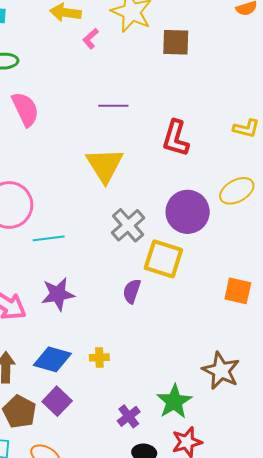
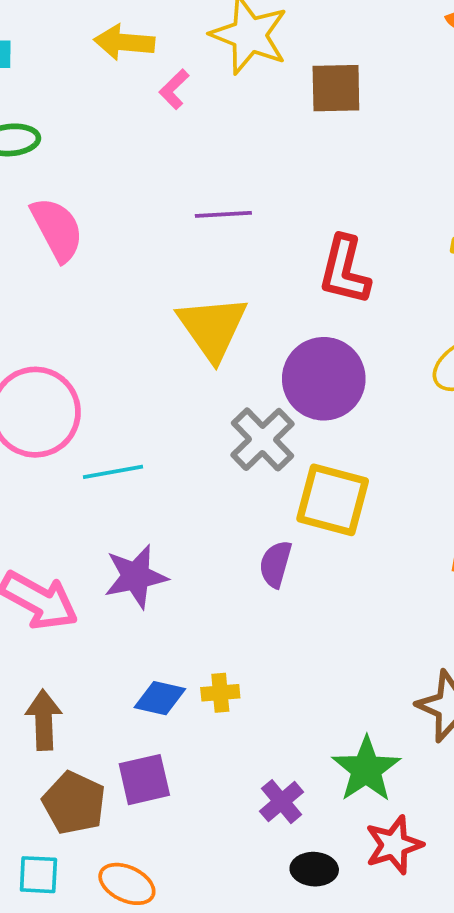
purple circle: (188, 212) -> (324, 379), moved
blue diamond: (52, 359) -> (160, 698), moved, size x0.7
purple square: (57, 401) -> (144, 780), turned 36

